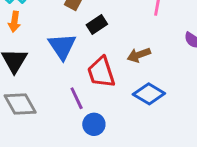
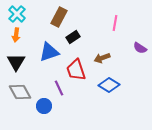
blue triangle: (62, 46) -> (49, 52), turned 45
blue circle: (94, 124) -> (44, 106), moved

